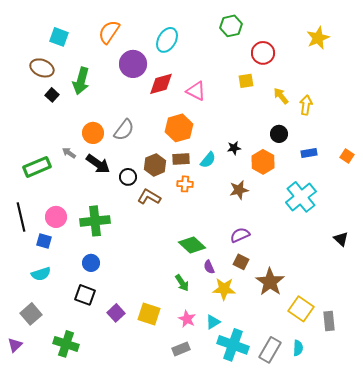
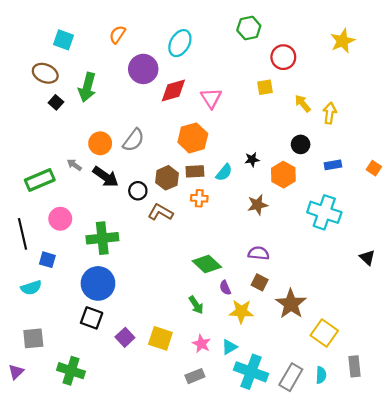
orange semicircle: (109, 32) -> (117, 34), size x0.7
pink triangle: (196, 91) -> (211, 98), turned 30
cyan cross: (301, 197) -> (324, 212), turned -32
pink circle: (56, 217) -> (60, 219), moved
purple semicircle: (240, 235) -> (259, 253), turned 30
blue circle: (91, 263) -> (98, 283), size x1.8
cyan semicircle: (41, 274) -> (31, 288), moved
gray square: (31, 314) -> (33, 338), turned 35
gray rectangle: (329, 321) -> (354, 366), moved

